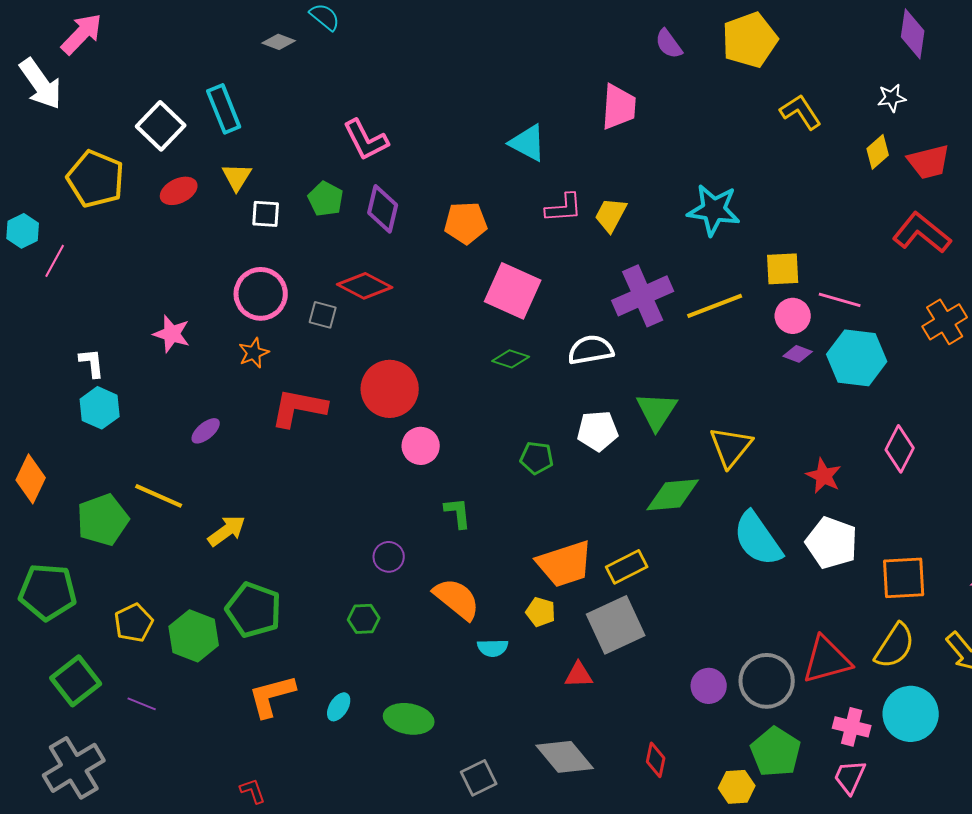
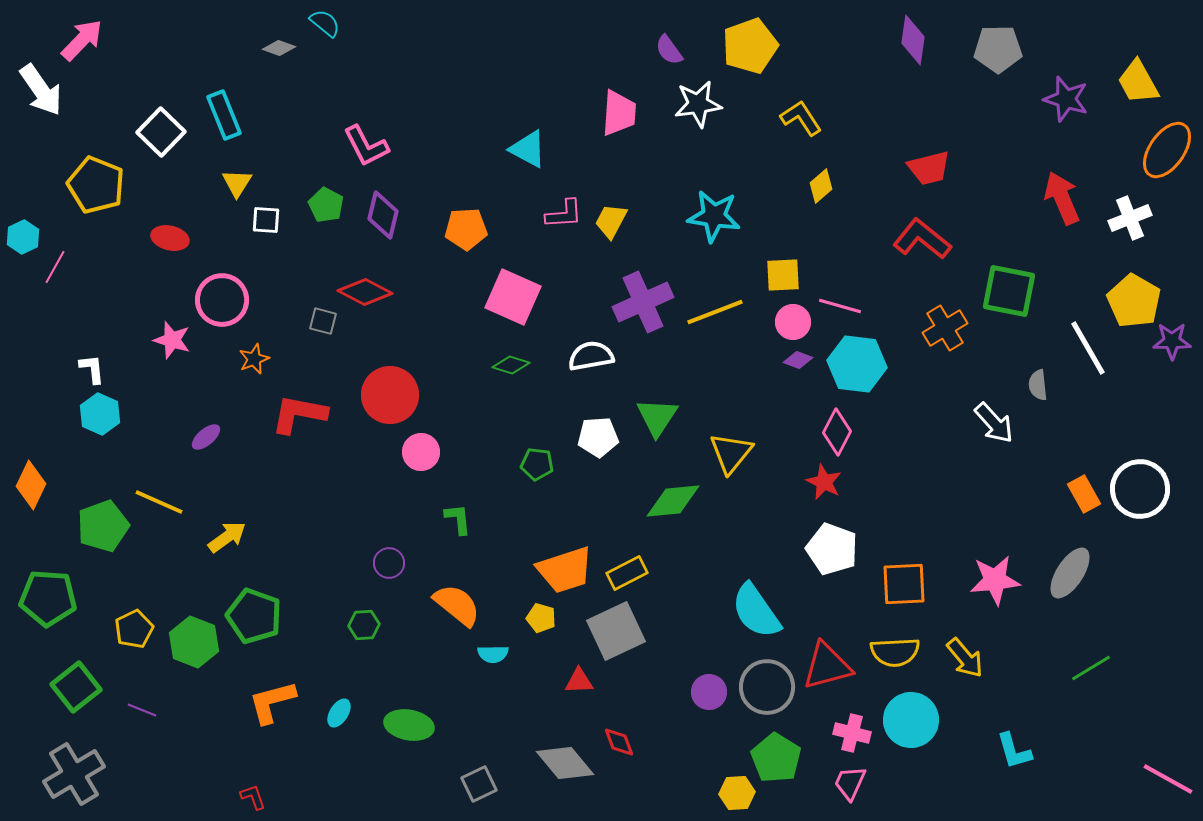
white star: (892, 98) -> (698, 104), moved, size x1.6
yellow diamond: (878, 152) -> (821, 186), moved
red ellipse: (179, 191) -> (170, 238), moved, turned 39
pink circle: (261, 294) -> (222, 300), moved
pink diamond: (900, 449) -> (837, 432), moved
cyan semicircle: (758, 539) -> (756, 611), moved
yellow semicircle: (895, 646) -> (895, 652), turned 54
red diamond: (656, 760) -> (619, 742), moved, turned -32

